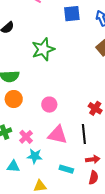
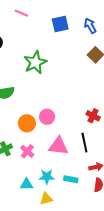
orange circle: (14, 99) -> (27, 123), moved
cyan star: (35, 156) -> (47, 177), moved
cyan triangle: (13, 166) -> (27, 184), moved

